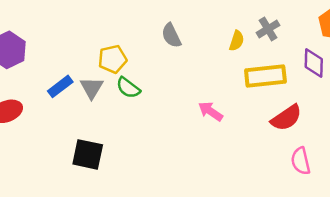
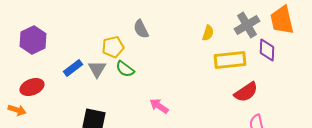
gray cross: (268, 29) -> (247, 25), moved, size x1.4
gray semicircle: (171, 36) -> (141, 29), moved
pink arrow: (211, 111) -> (159, 106), moved

